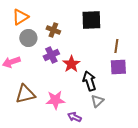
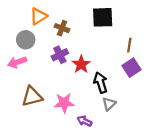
orange triangle: (20, 17) -> (38, 16), moved
gray circle: (28, 38) -> (26, 40), moved
purple square: (118, 67) -> (131, 68), turned -30

